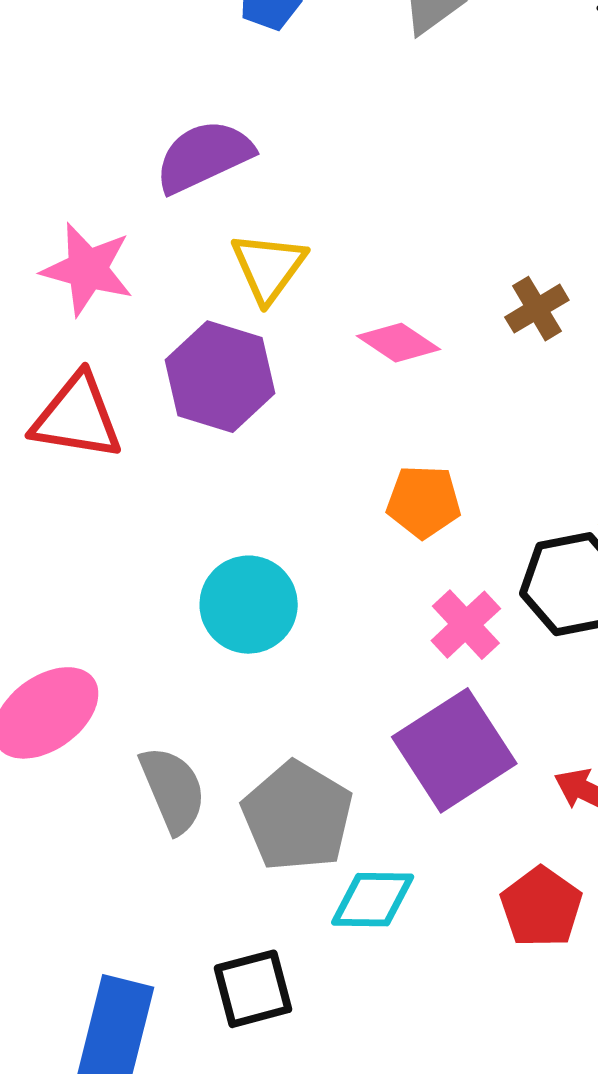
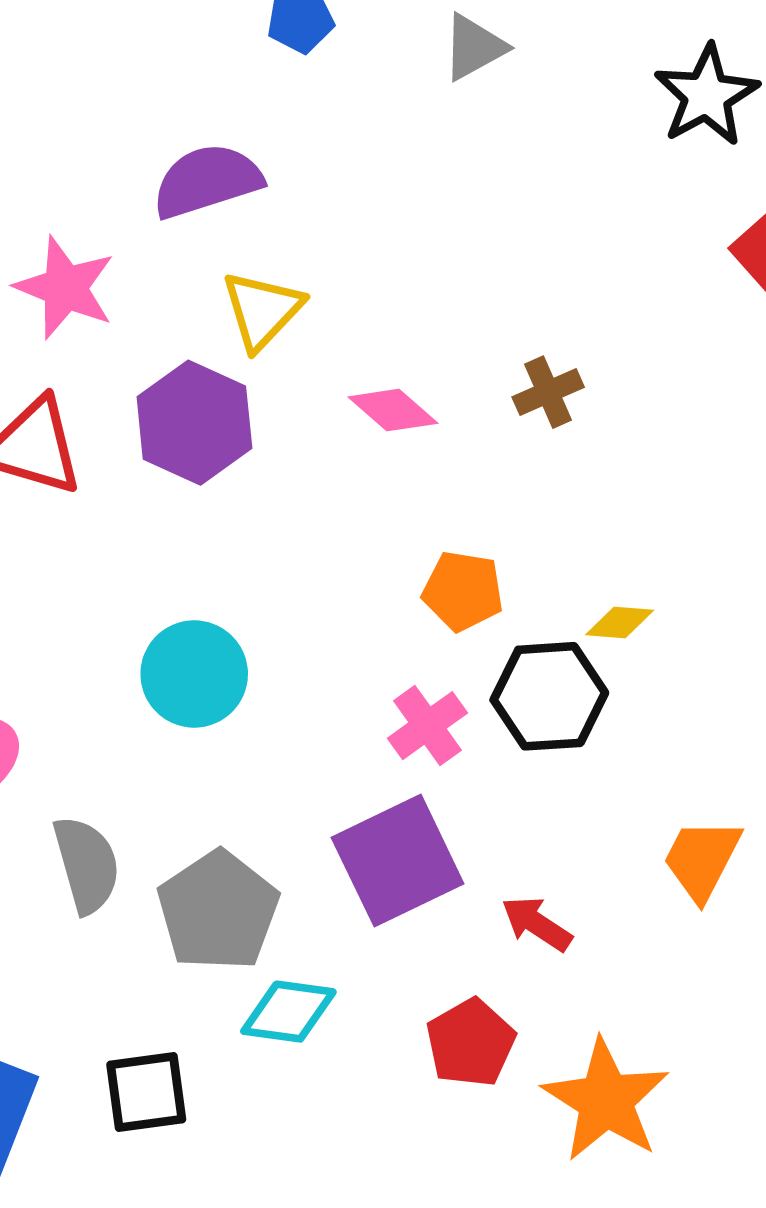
orange pentagon: (424, 502) -> (463, 591), moved

